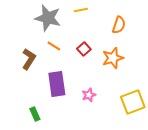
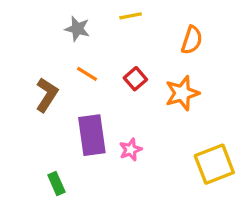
gray star: (48, 18) -> (77, 29), size x0.6
pink star: (89, 95) -> (131, 150), moved

